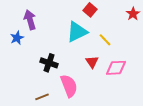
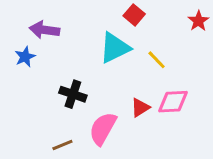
purple arrow: (30, 20) -> (44, 30), turned -66
red triangle: (92, 62) -> (140, 108), moved, turned 32
pink semicircle: (69, 86) -> (103, 129), turned -130

